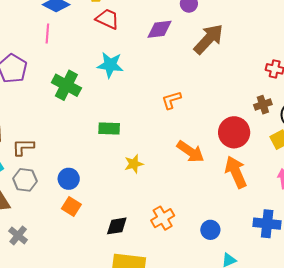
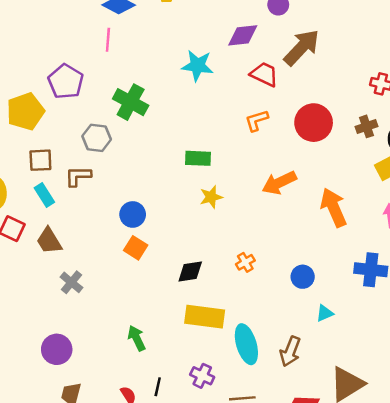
red trapezoid: (107, 19) -> (264, 74), moved
cyan star: (110, 65) -> (197, 66), moved
green rectangle: (109, 129) -> (198, 158), moved
red circle: (234, 132) -> (314, 123), moved
orange arrow: (190, 152) -> (279, 183), turned 120
gray hexagon: (25, 180) -> (97, 138), moved
orange cross: (163, 218) -> (245, 262), size x0.7

